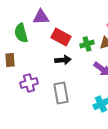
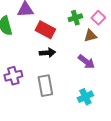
green cross: (87, 44) -> (75, 18), moved

